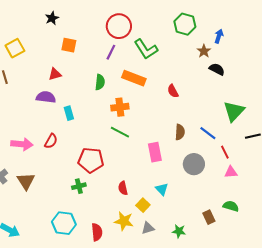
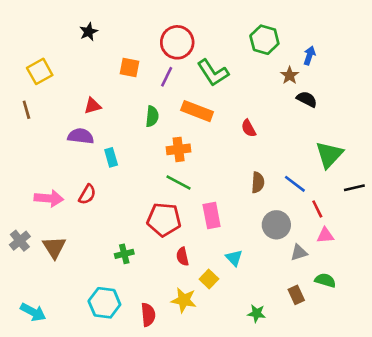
orange square: (69, 45) -> (130, 67), moved
pink rectangle: (155, 152) -> (212, 216), moved
red pentagon: (91, 160) -> (164, 220), moved
gray triangle: (148, 228) -> (299, 253), moved

